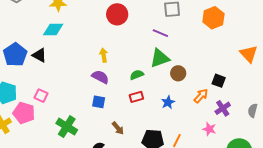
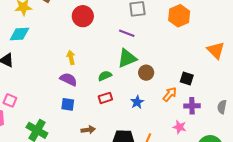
purple cross: (223, 108) -> (192, 106), turned 35
brown arrow: (118, 128) -> (88, 130), turned -56

